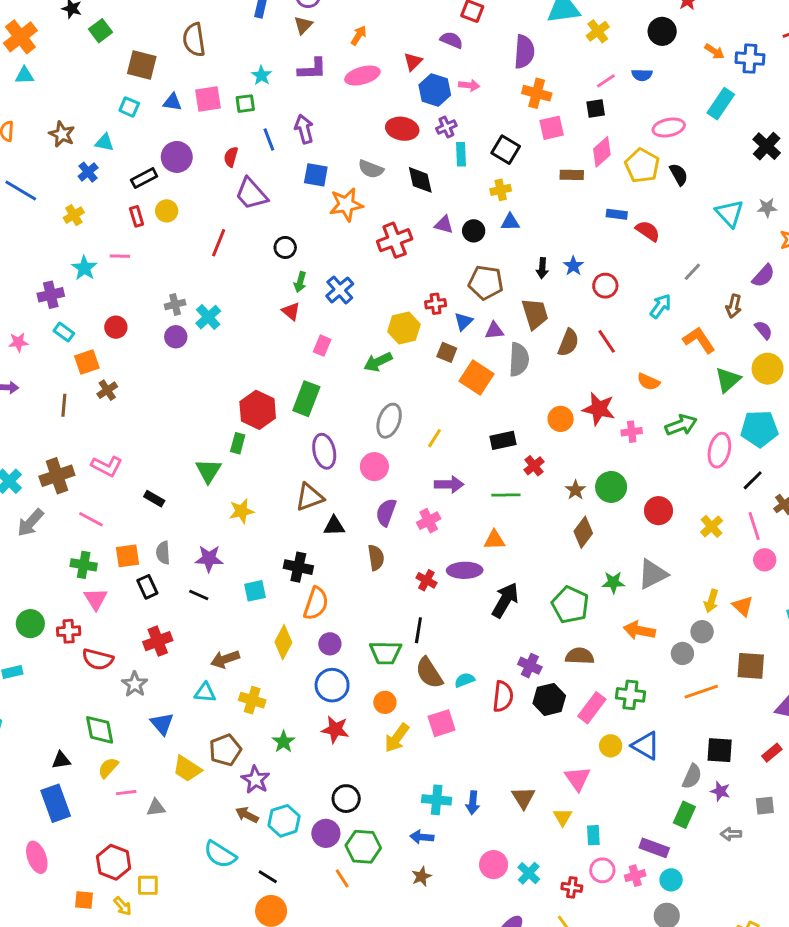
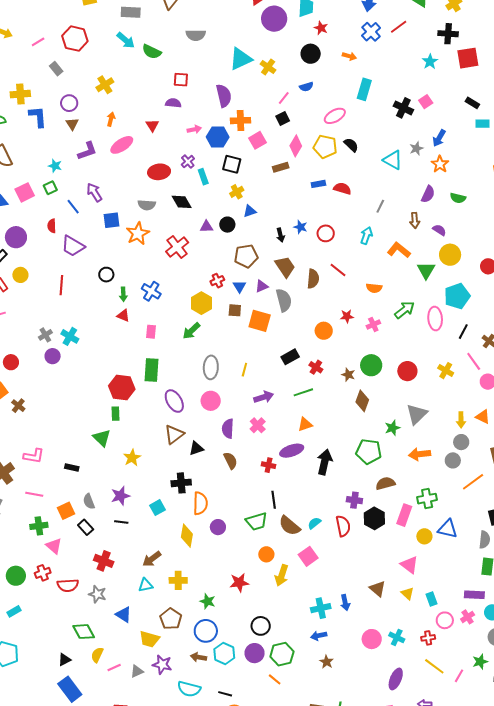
blue cross: (750, 59) -> (371, 32), moved, turned -30
blue hexagon: (435, 90) -> (218, 137), moved
red star: (599, 409) -> (347, 316), size x0.6
red cross: (158, 641) -> (104, 561), turned -30
blue circle: (332, 685) -> (206, 631), moved
purple star: (256, 780) -> (162, 665), moved

